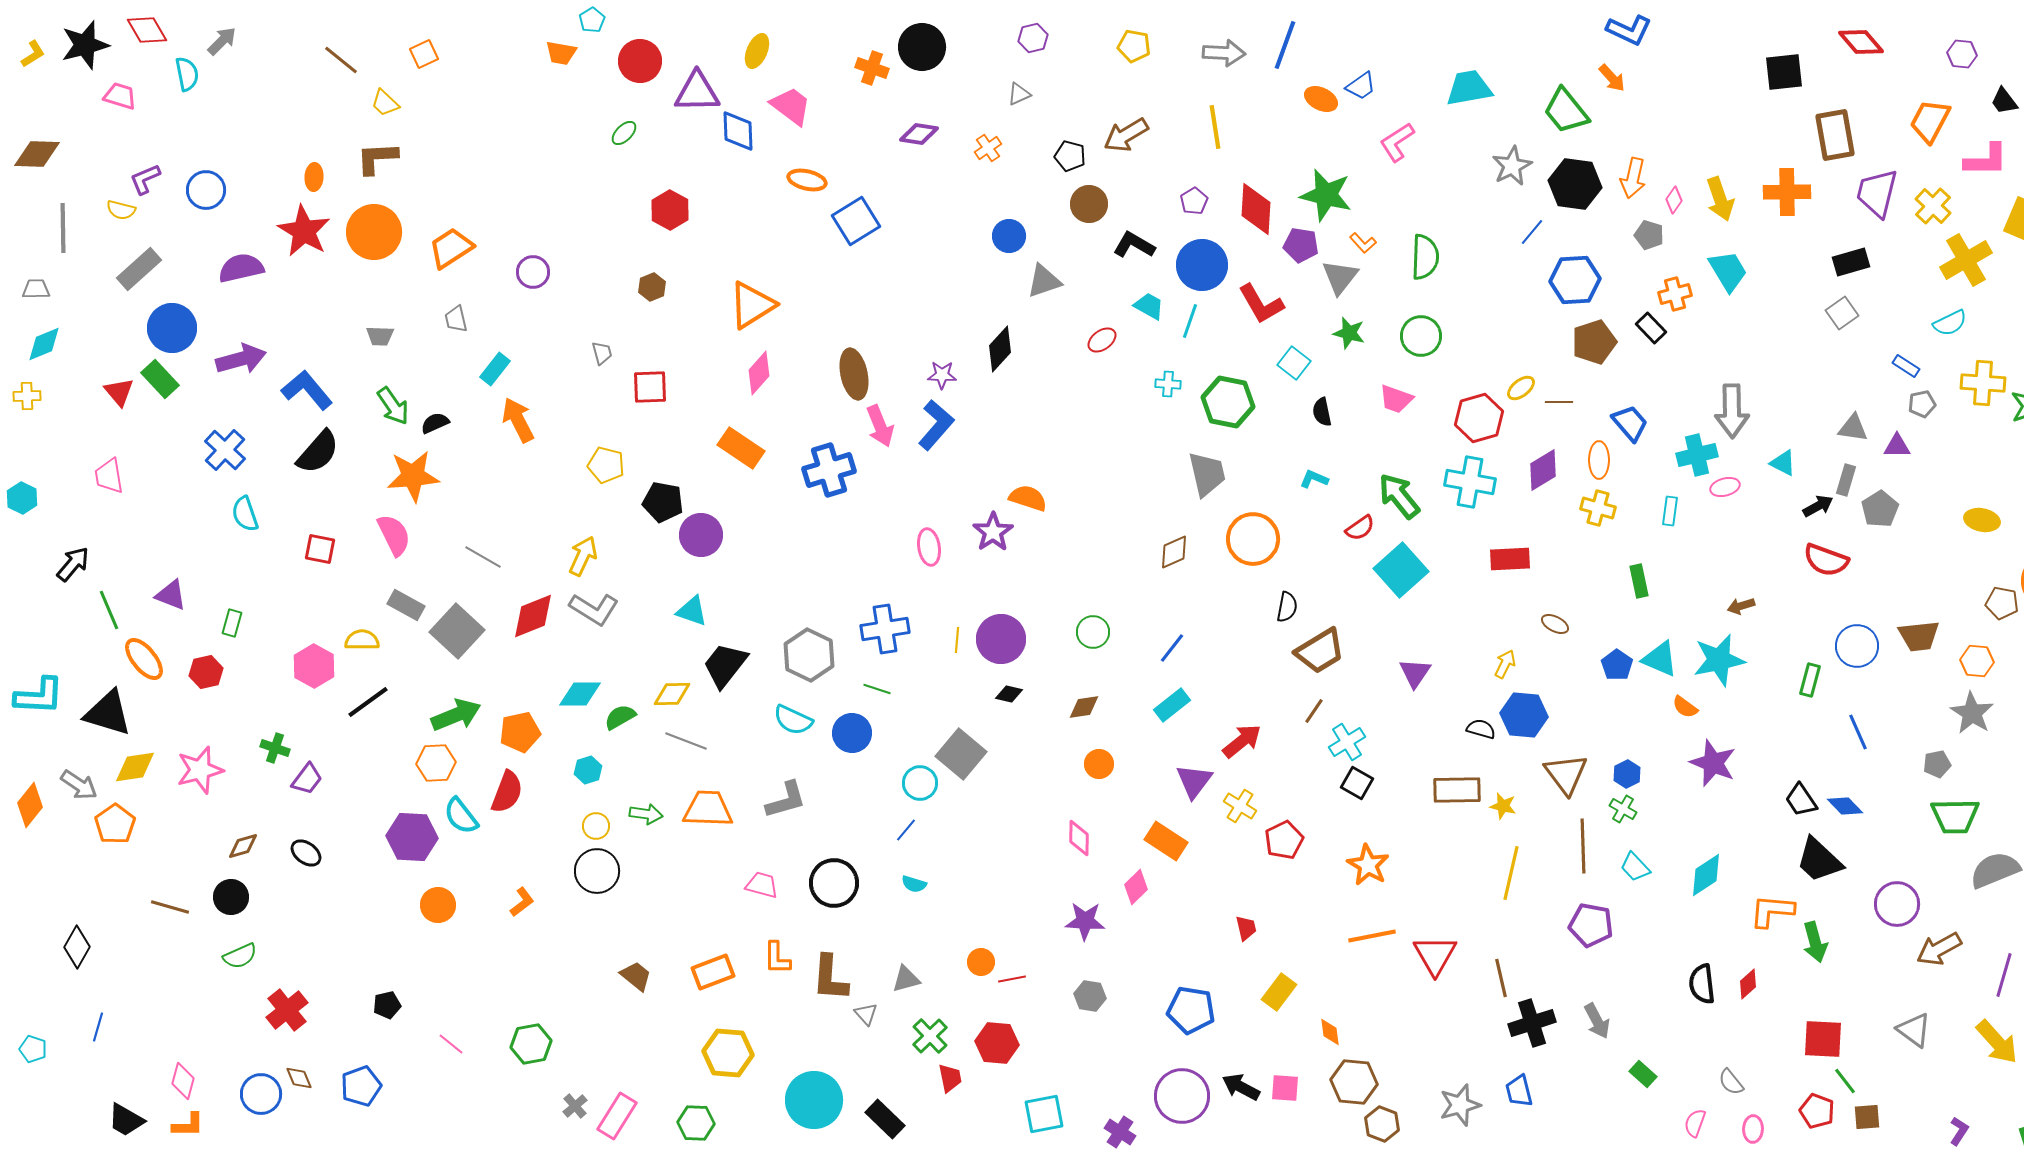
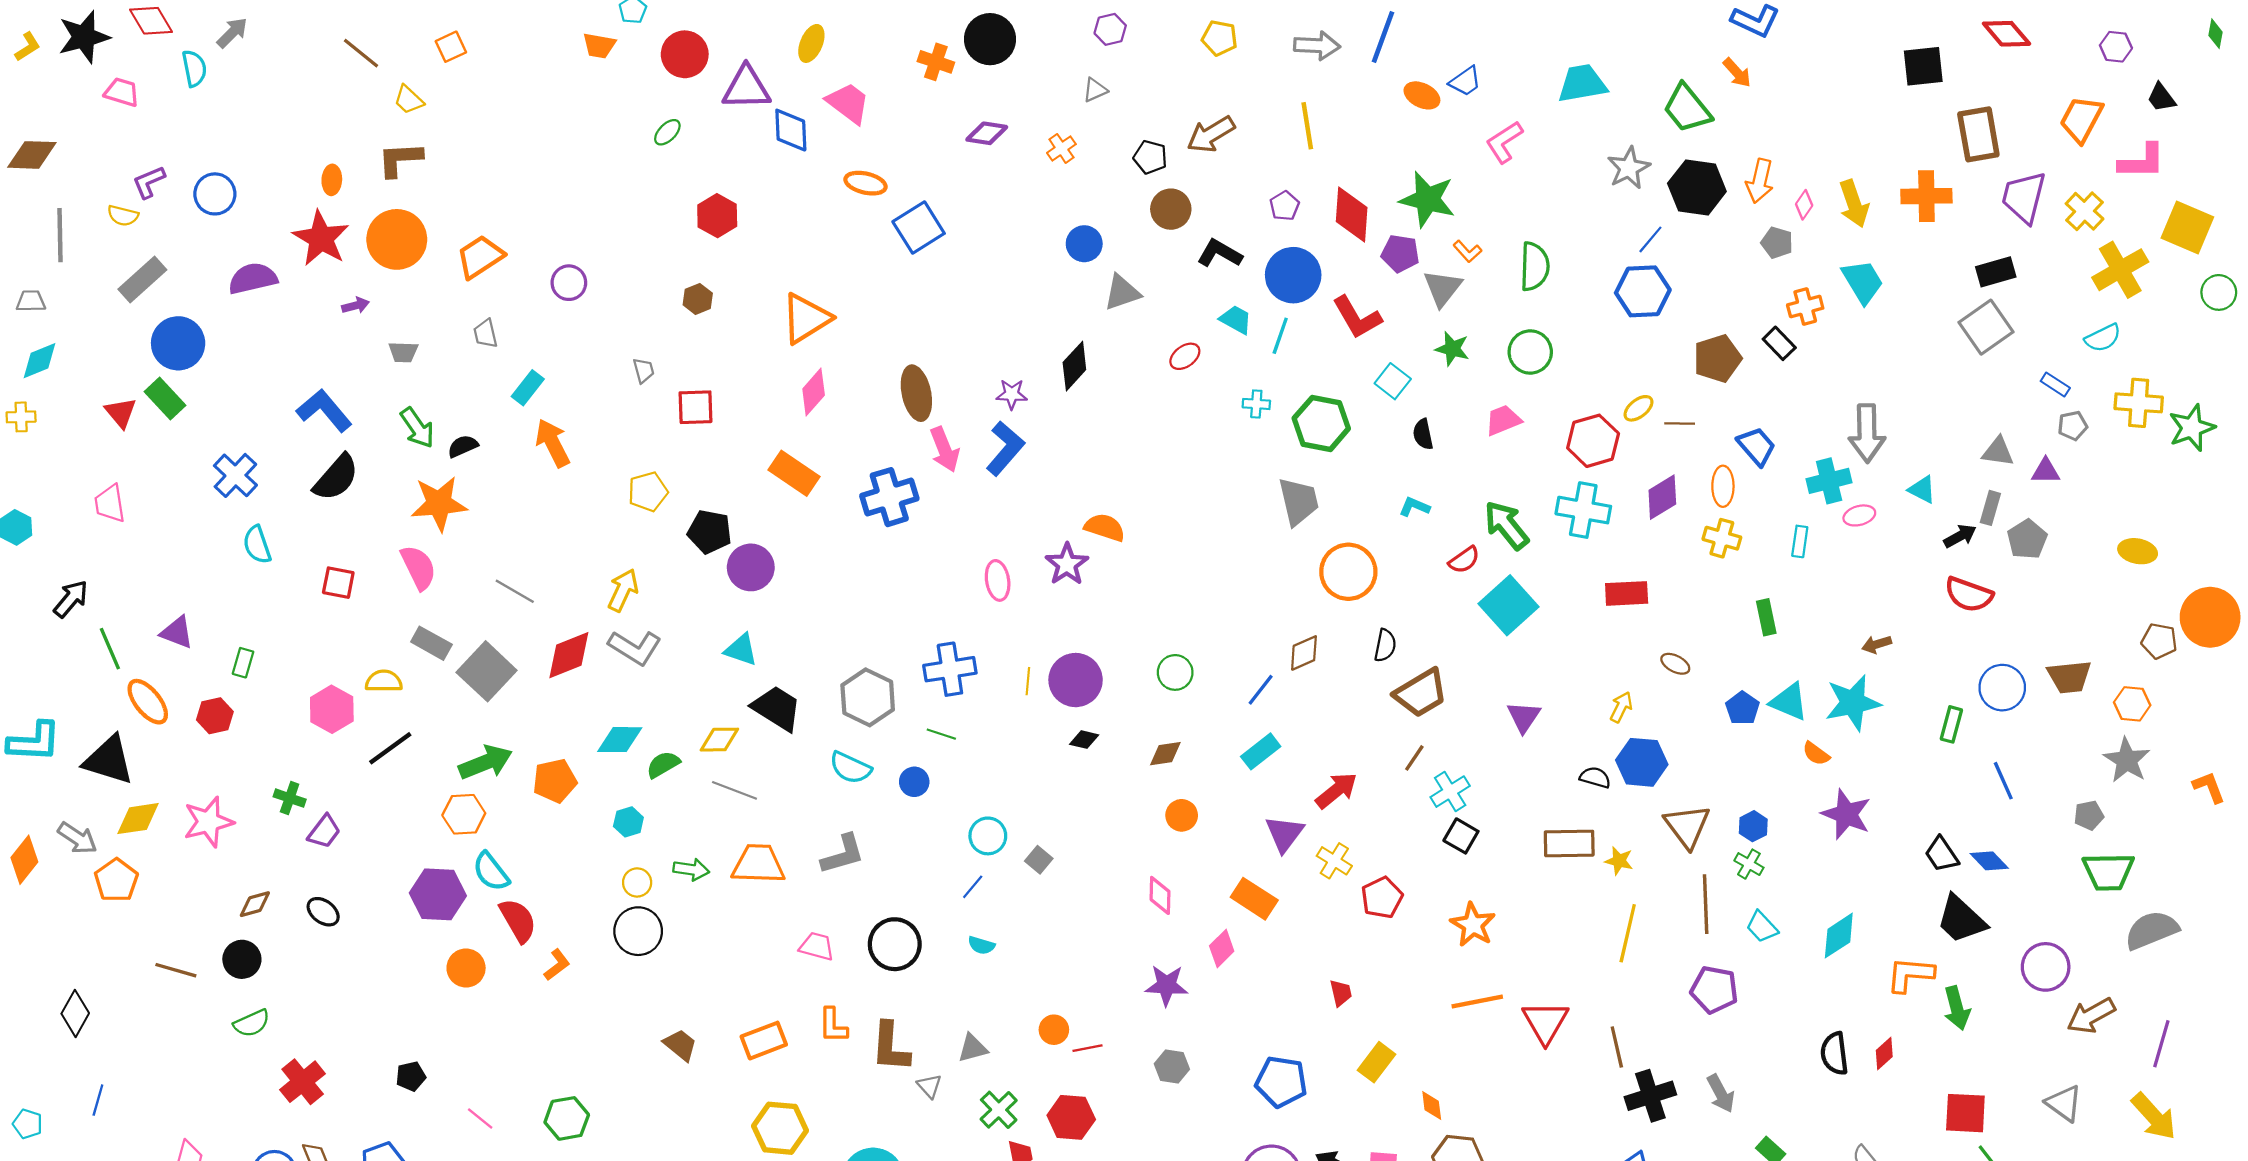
blue hexagon: (1575, 280) -> (1643, 291), moved
gray square: (1842, 313) -> (1986, 327), size x1.5
purple arrow: (241, 359) -> (356, 305), moved, size x0.5
pink trapezoid: (1396, 399) -> (1503, 420), turned 138
yellow pentagon: (606, 465) -> (648, 492), turned -30
brown diamond: (1174, 552) -> (1304, 653), moved
black trapezoid: (725, 665) -> (777, 708), turned 84
blue circle: (852, 733) -> (914, 782), size x0.7
gray square: (961, 754) -> (1039, 860), moved, size x0.5
red semicircle: (507, 792) -> (518, 920), moved, turned -51

